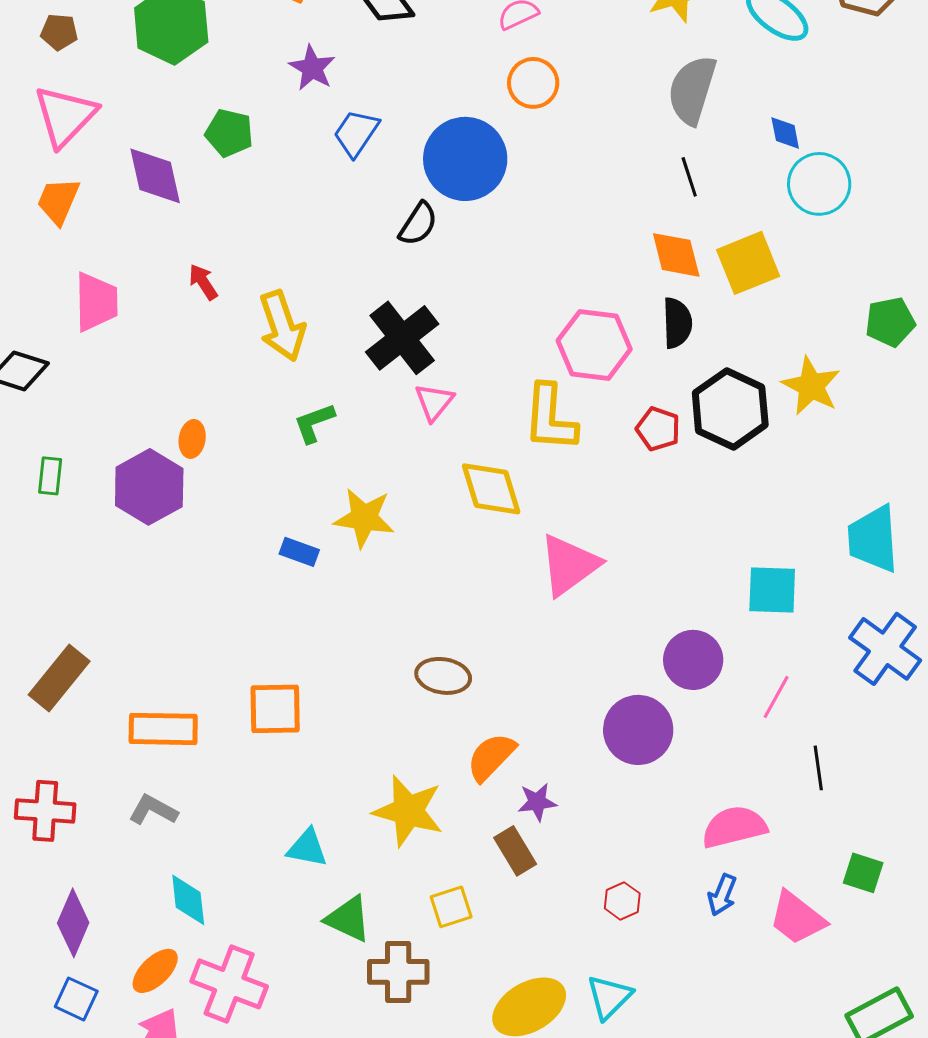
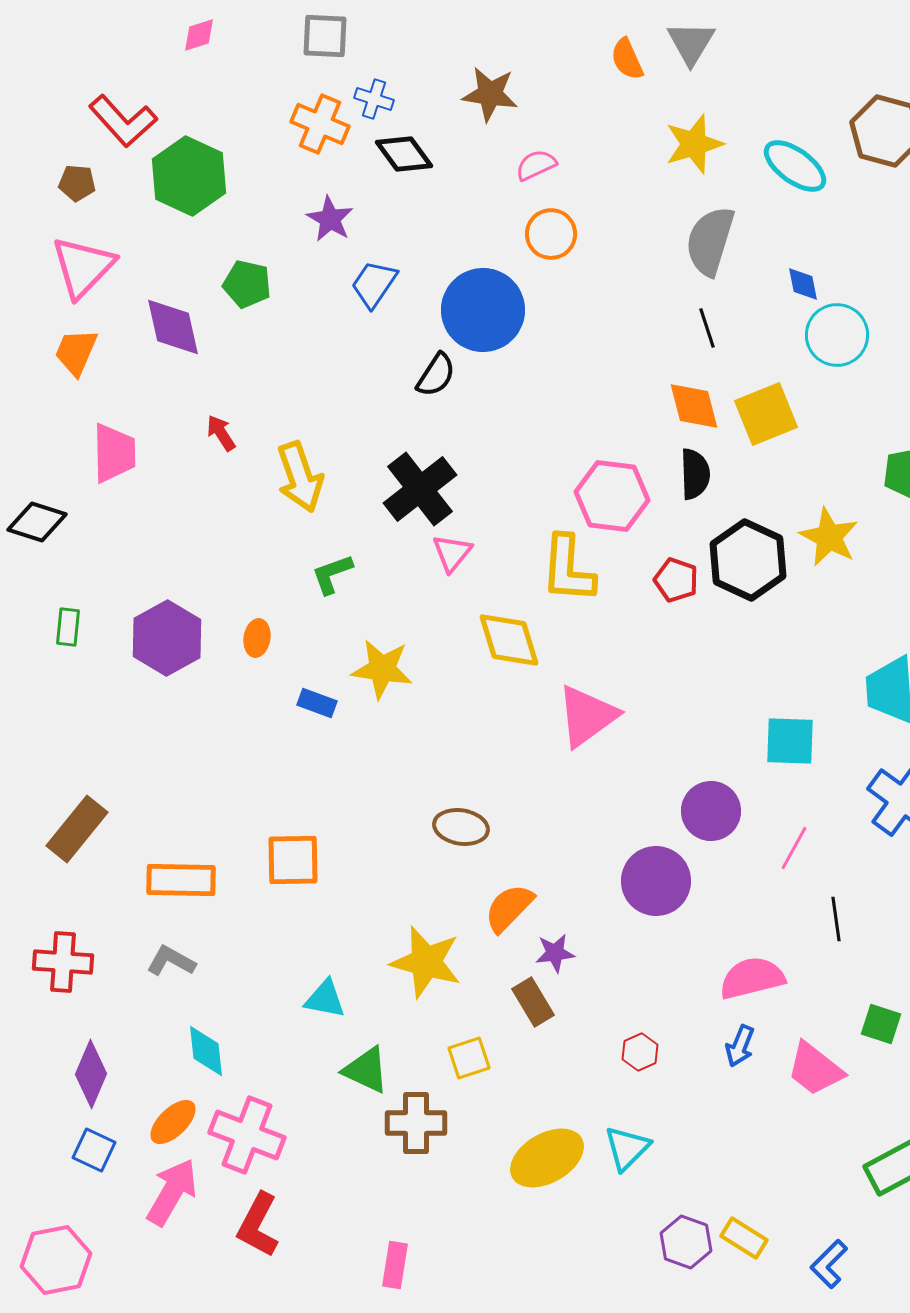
orange ellipse: (192, 439) -> (257, 638), moved

